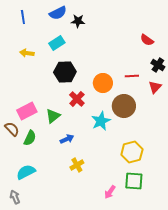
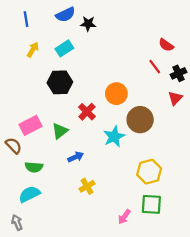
yellow arrow: (27, 53) -> (33, 50), moved, turned 112
black cross: (158, 65) -> (179, 73), turned 32
black hexagon: (65, 72) -> (60, 82), moved
red line: (132, 76) -> (155, 67), moved, turned 56
green semicircle: (30, 138) -> (34, 167), moved, turned 70

